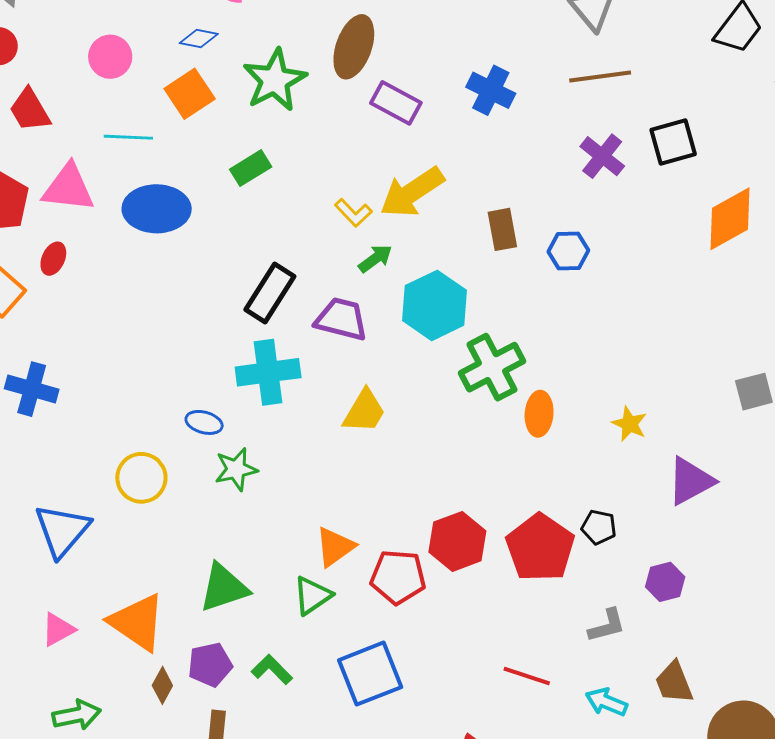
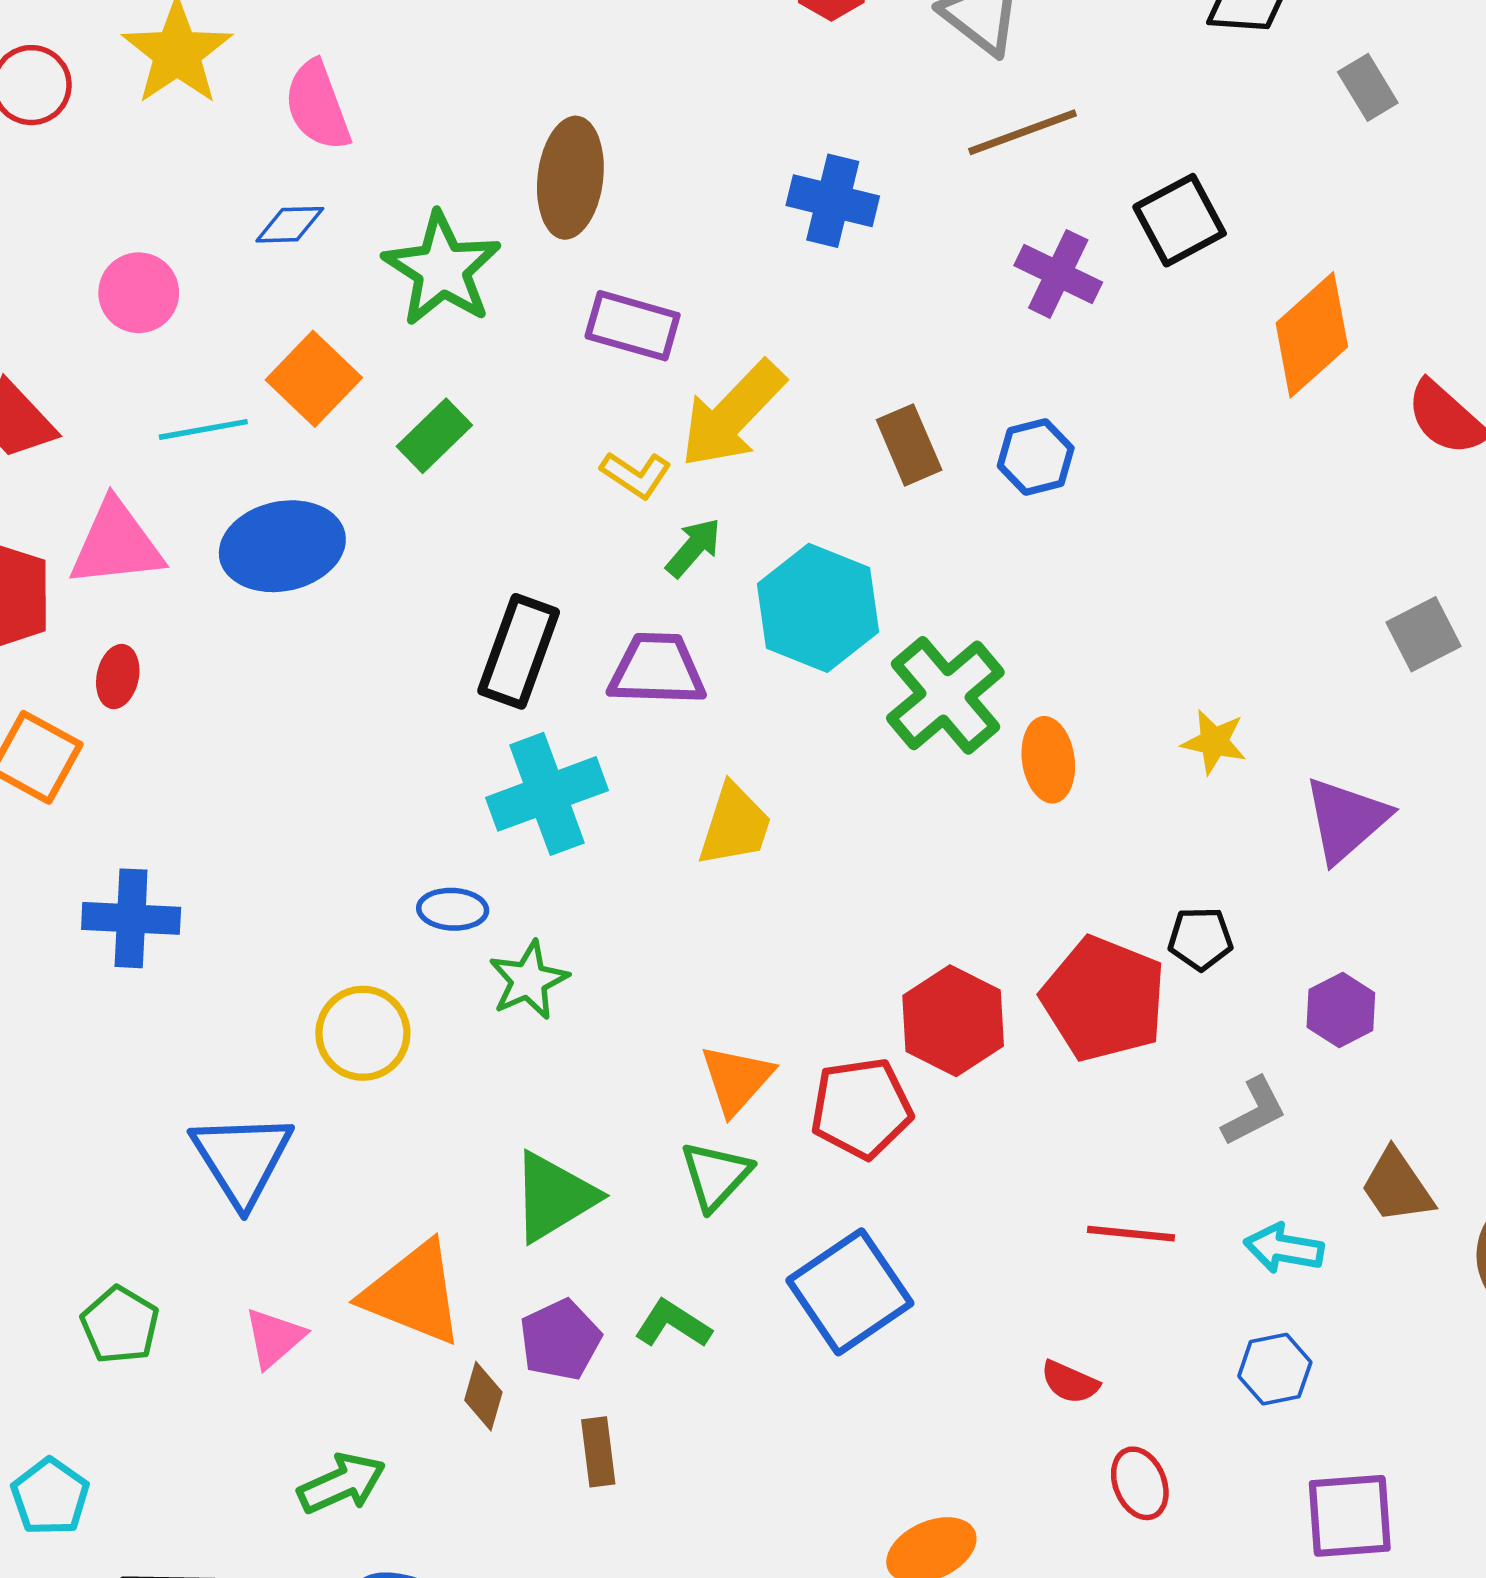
orange square: (190, 94) -> (314, 379), moved
purple rectangle: (396, 103) -> (633, 326), moved

